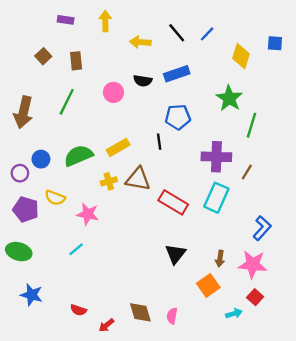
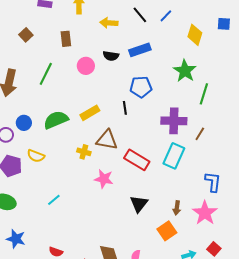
brown rectangle: (76, 61) -> (66, 39), moved
yellow cross: (109, 181) -> (84, 152), moved, turned 32
pink star: (88, 214) -> (104, 179), moved
blue L-shape: (262, 228) -> (213, 182), turned -35
pink star: (253, 264) -> (205, 213), turned 30
red square: (255, 297) -> (214, 249), moved

